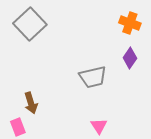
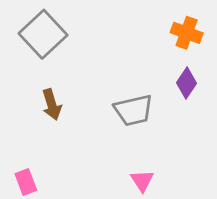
brown arrow: (31, 103) -> (52, 105), moved

